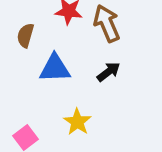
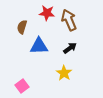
yellow star: (77, 122) -> (64, 73), moved

